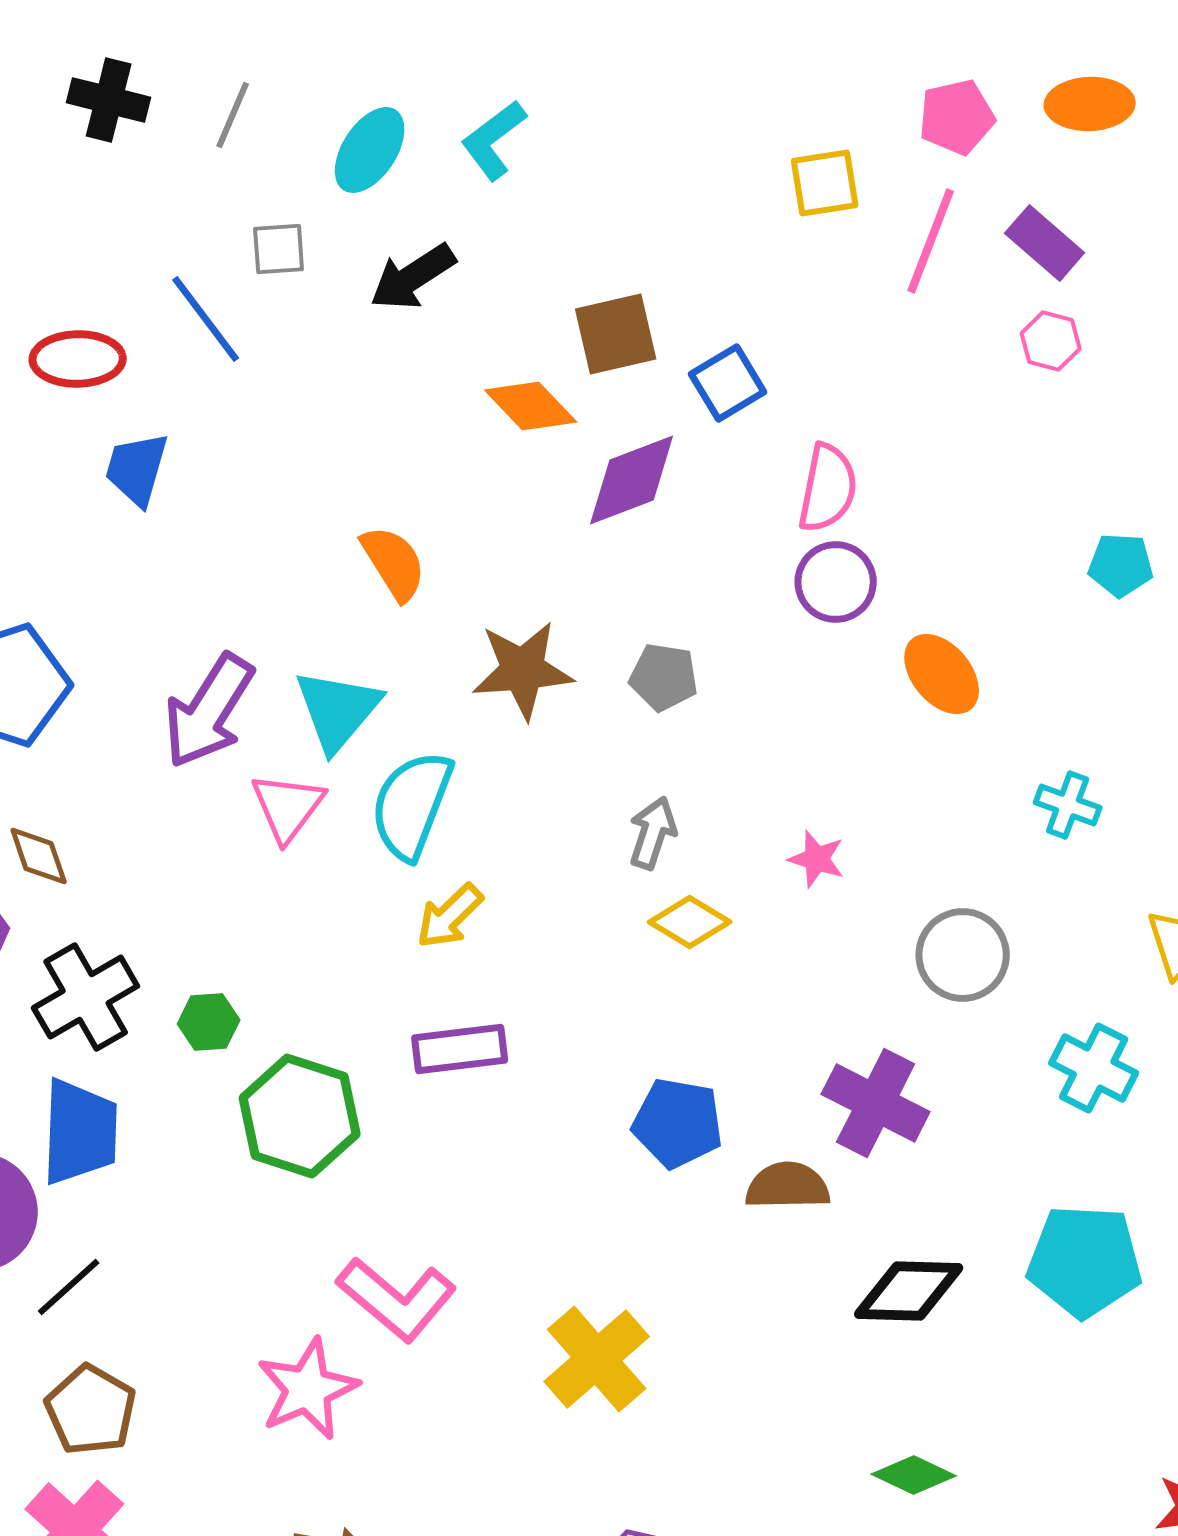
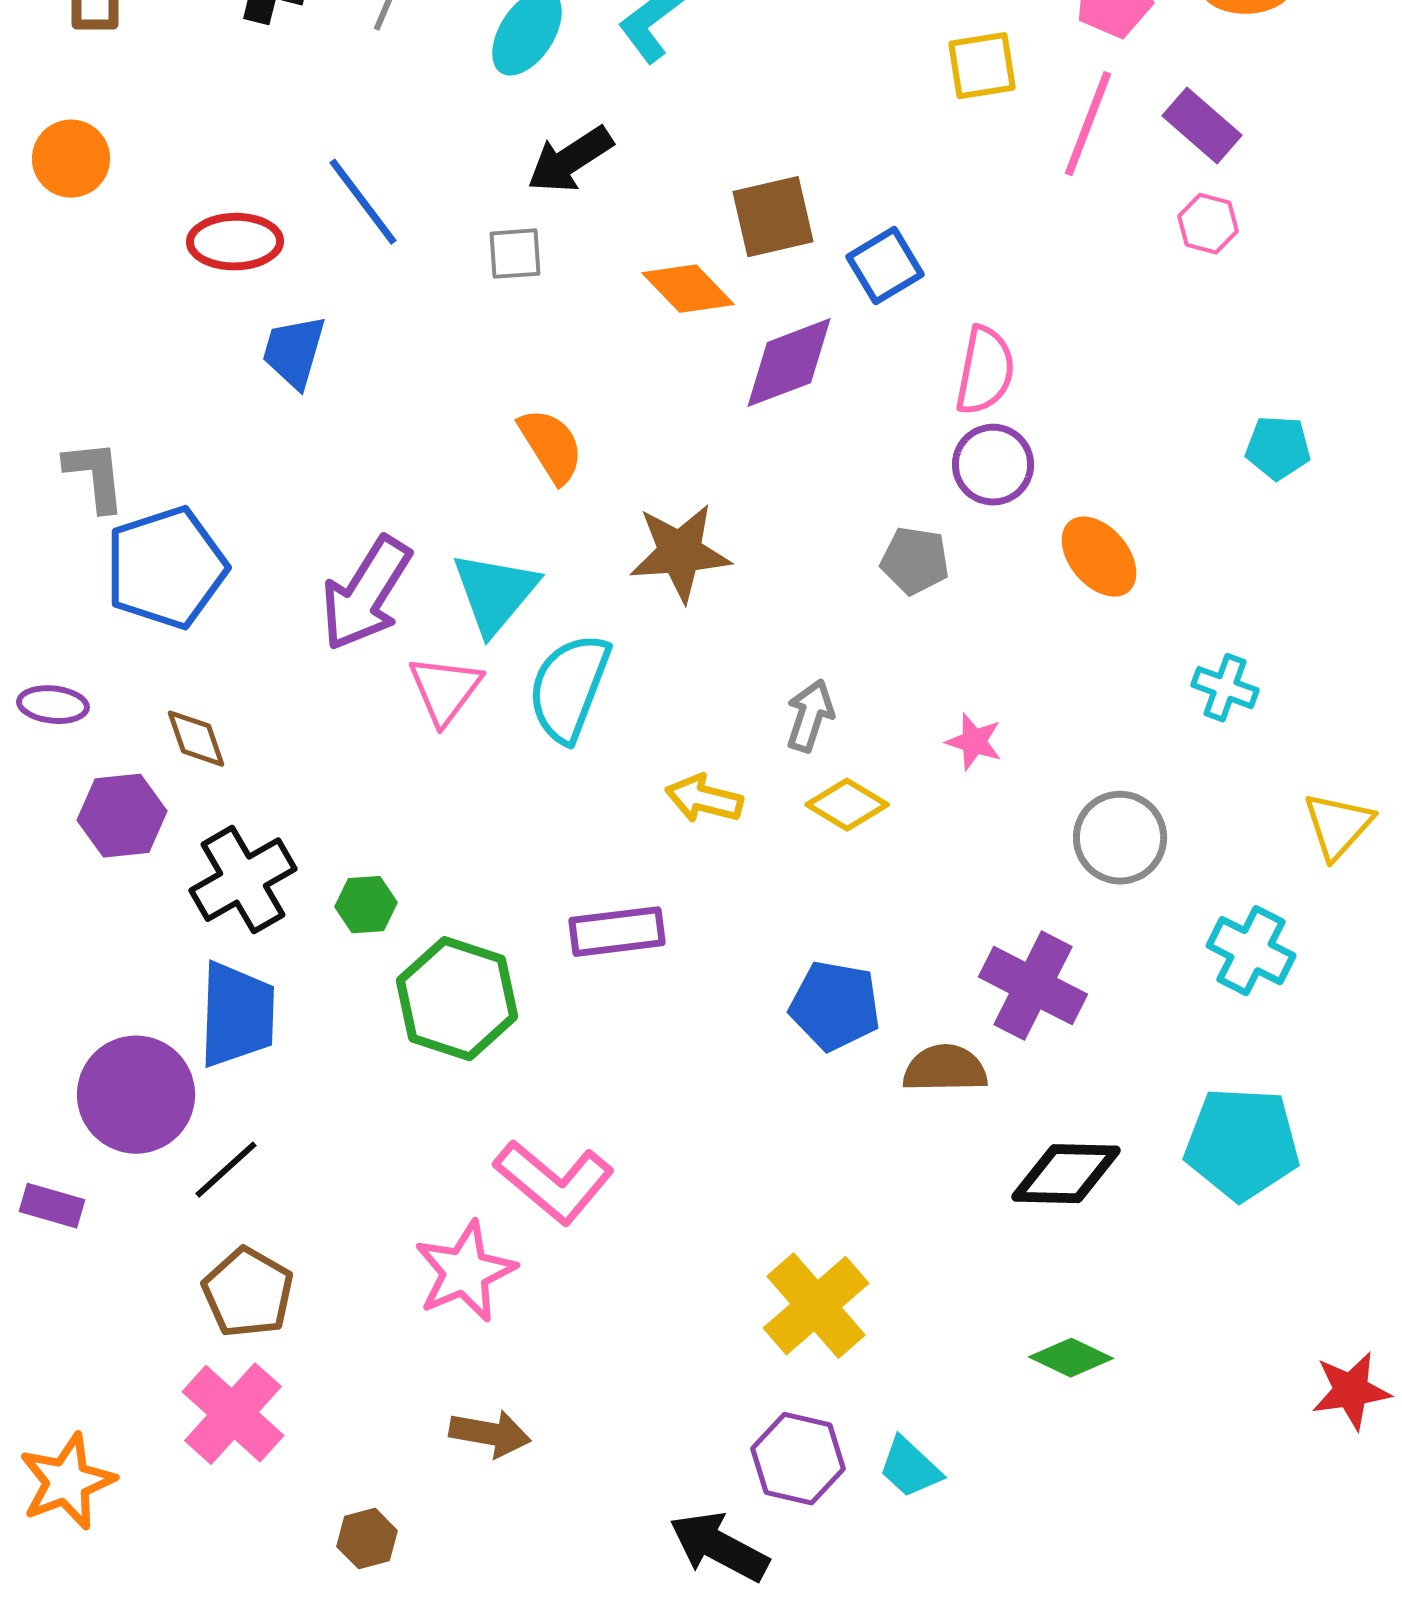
gray square: (279, 249) -> (515, 254), moved
gray pentagon: (664, 677) -> (915, 561), moved
yellow arrow: (450, 916) -> (704, 799), moved, turned 58
yellow cross: (597, 1359) -> (816, 1306), moved

